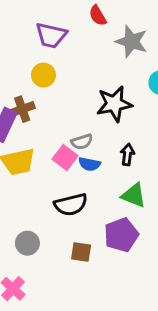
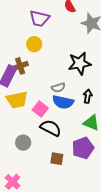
pink square: (65, 158) -> (40, 109), moved
blue semicircle: (89, 164) -> (63, 102), size x1.5
black semicircle: (71, 205) -> (51, 128), turned -140
gray circle: (27, 243) -> (23, 143), moved

